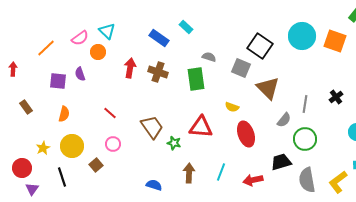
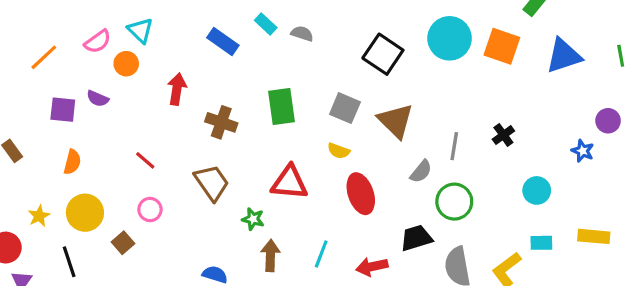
gray semicircle: (209, 57) -> (302, 34), moved
gray square: (241, 68) -> (345, 108), moved
brown cross: (158, 72) -> (221, 122), moved
purple semicircle: (80, 74) -> (98, 99), turned -48
green star: (174, 143) -> (253, 219), moved

